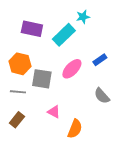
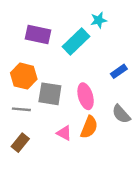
pink ellipse: (72, 69) -> (86, 96), moved, turned -60
orange semicircle: (75, 129) -> (89, 127), moved

